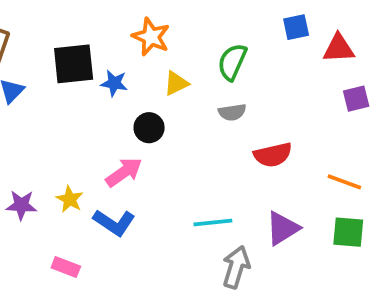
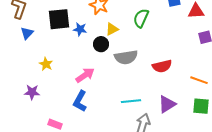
gray semicircle: (232, 112) -> (126, 57), moved, size x1.6
black circle: (149, 128) -> (101, 44), moved
yellow star: (70, 199) -> (46, 64), moved
blue L-shape: (114, 222) -> (80, 101), turned 85

